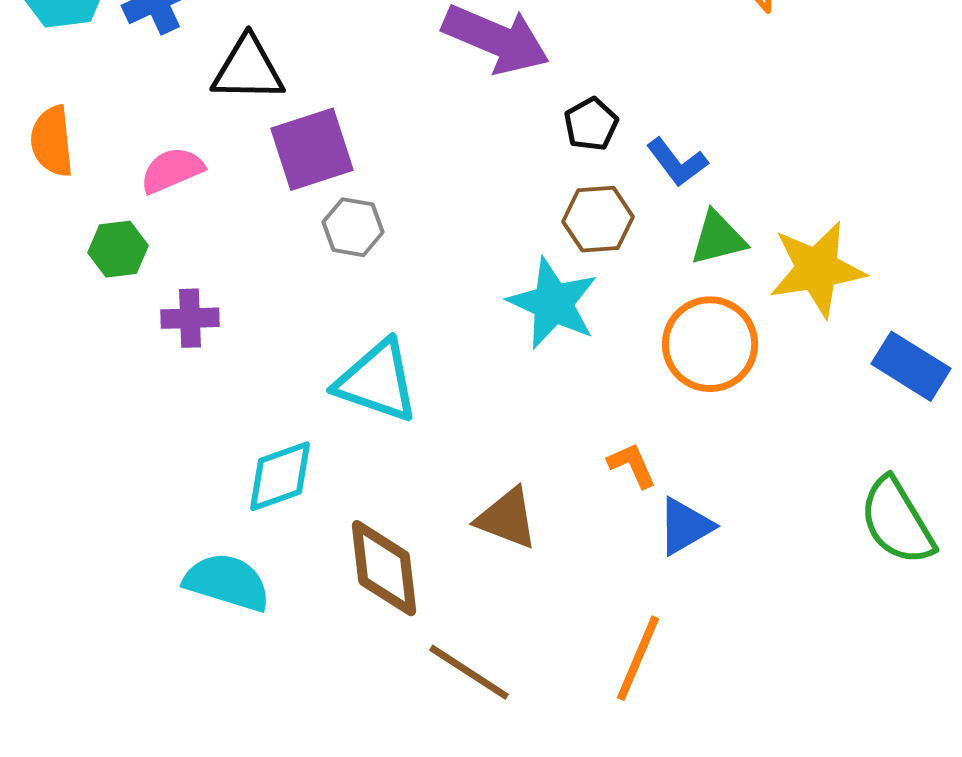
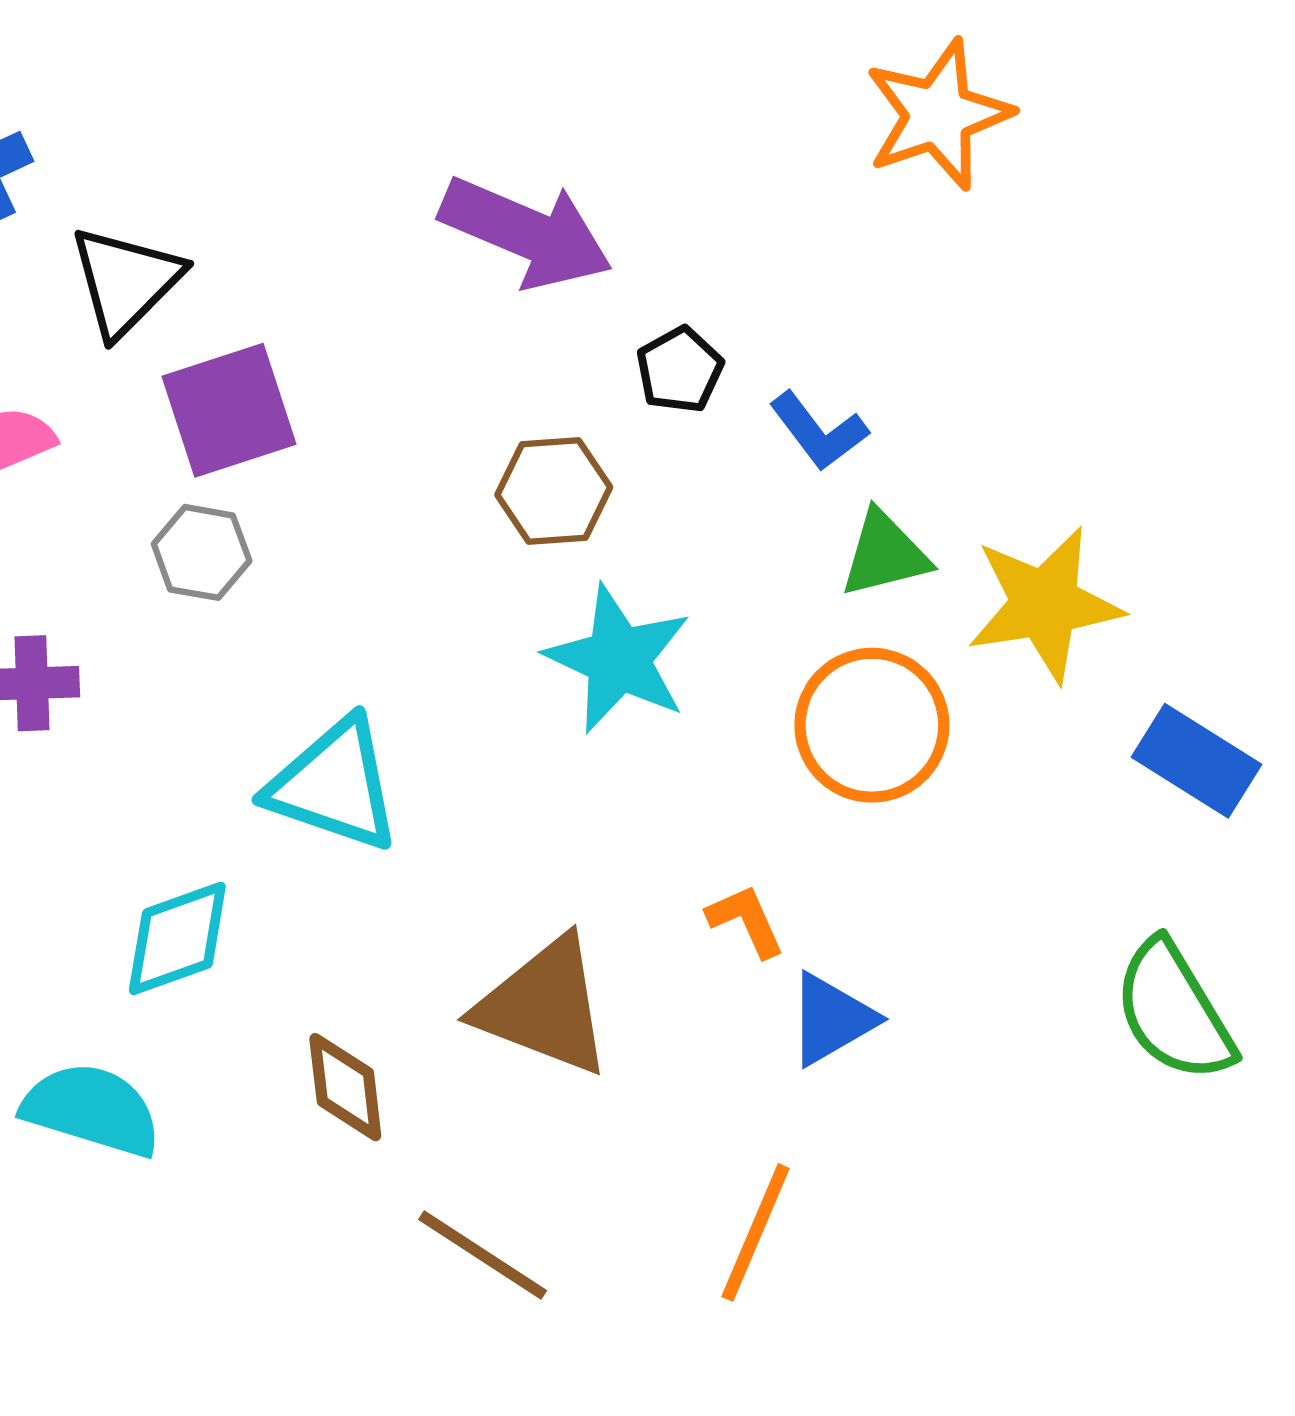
black triangle: (248, 69) -> (126, 281), turned -46
brown hexagon: (598, 219) -> (554, 491), moved
gray hexagon: (353, 227) -> (202, 552), moved
brown triangle: (507, 518) -> (544, 1006), size x1.4
brown diamond: (384, 568) -> (345, 1087), size x0.7

